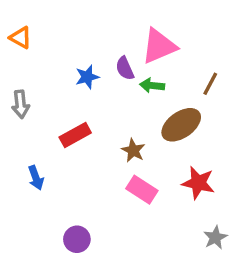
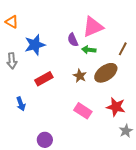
blue star: (87, 77) -> (35, 45), moved, size x1.5
brown star: (133, 150) -> (80, 76), moved
gray star: (215, 238) -> (126, 131), moved

